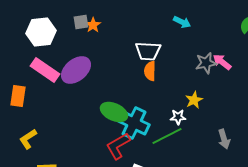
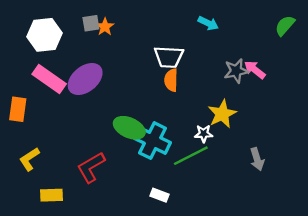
yellow star: (194, 100) -> (222, 114), size x1.4
red L-shape: (118, 146) -> (91, 167), moved

